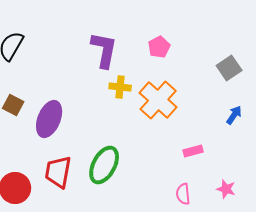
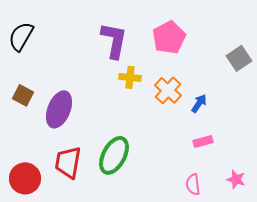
pink pentagon: (159, 47) -> (169, 37), size x1.5
orange cross: (158, 100) -> (168, 90), size x0.7
blue arrow: (234, 115) -> (199, 103), moved

